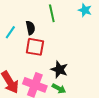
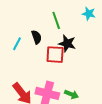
red square: (35, 47) -> (55, 55), moved
black star: (59, 70) -> (67, 44), moved

